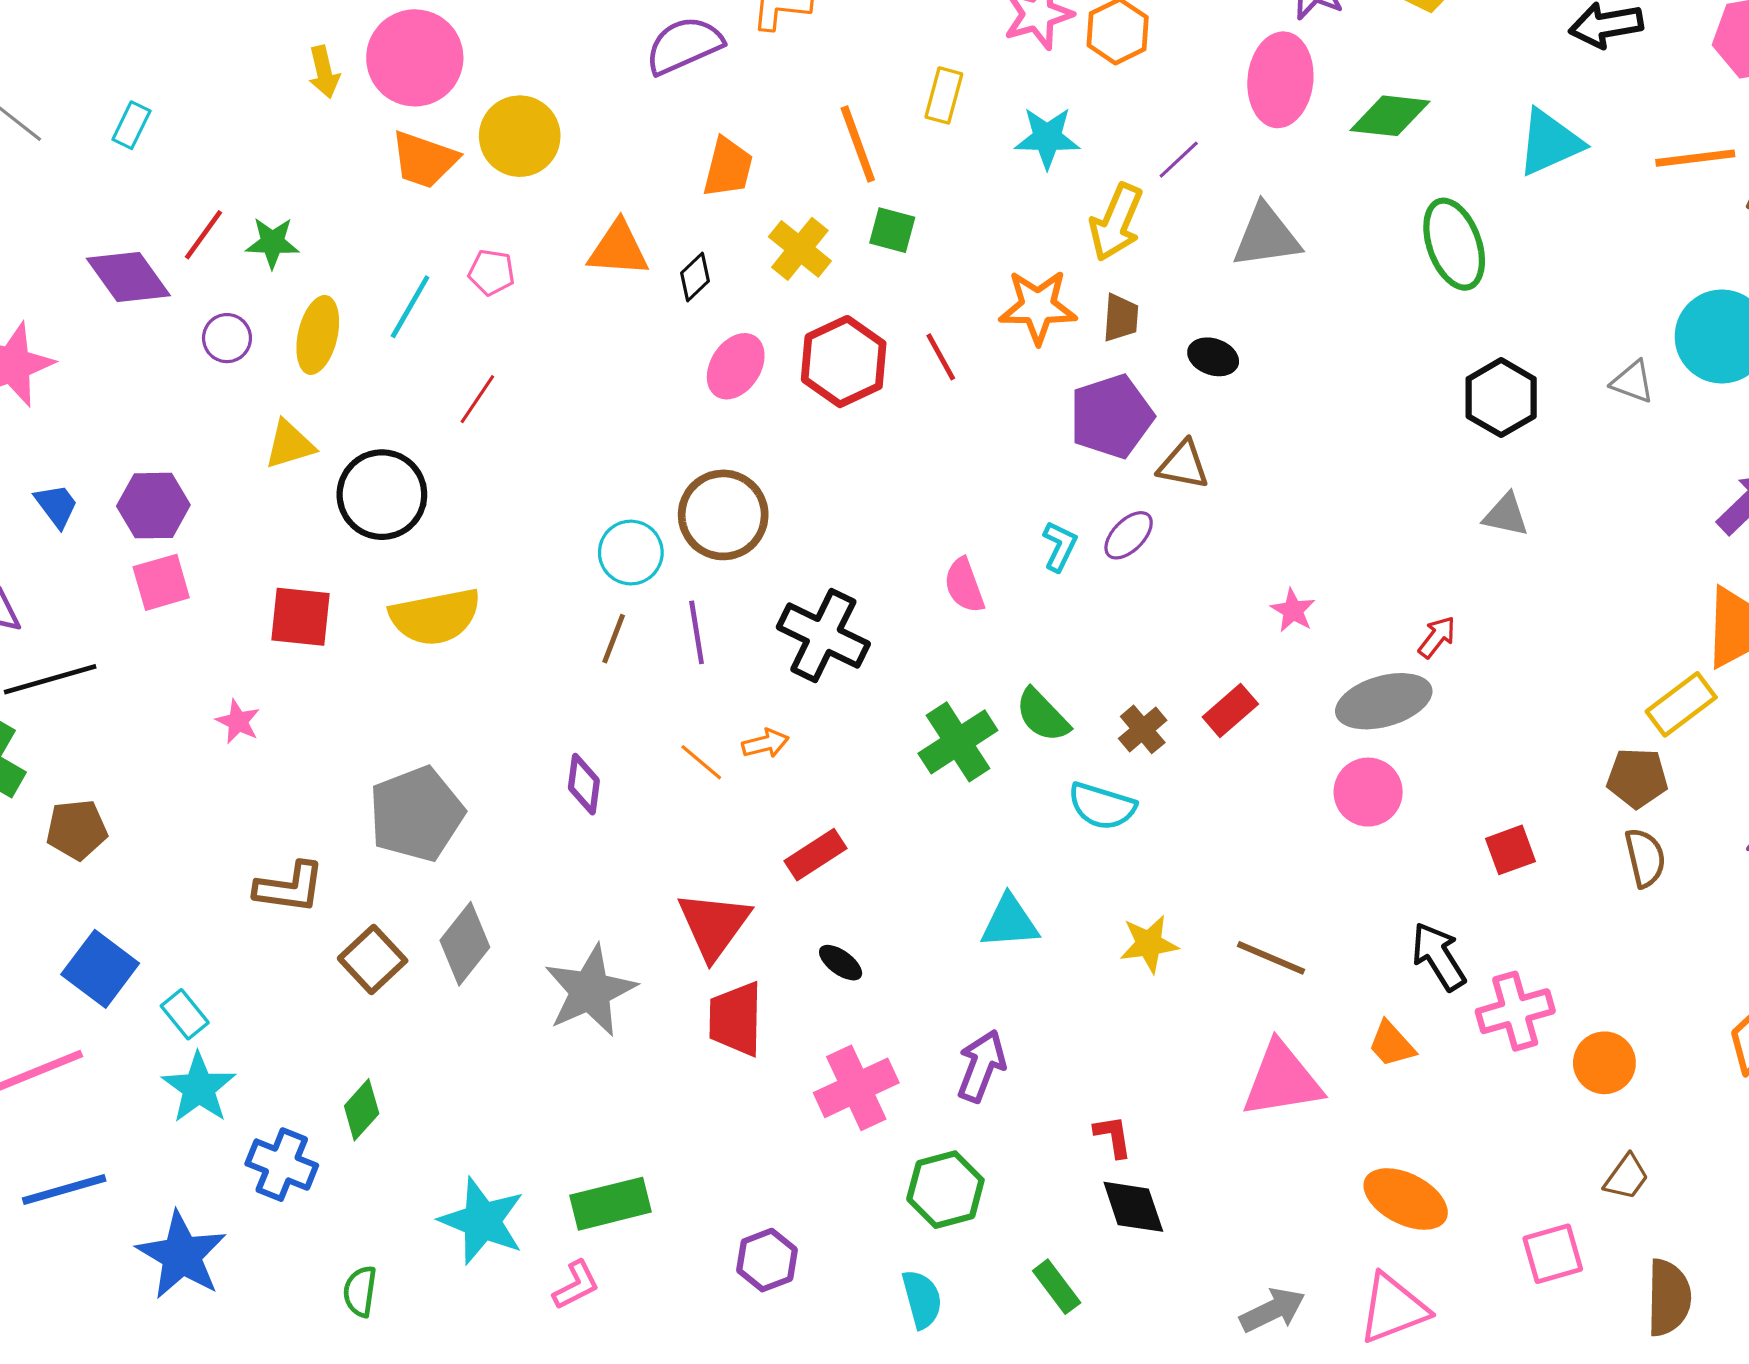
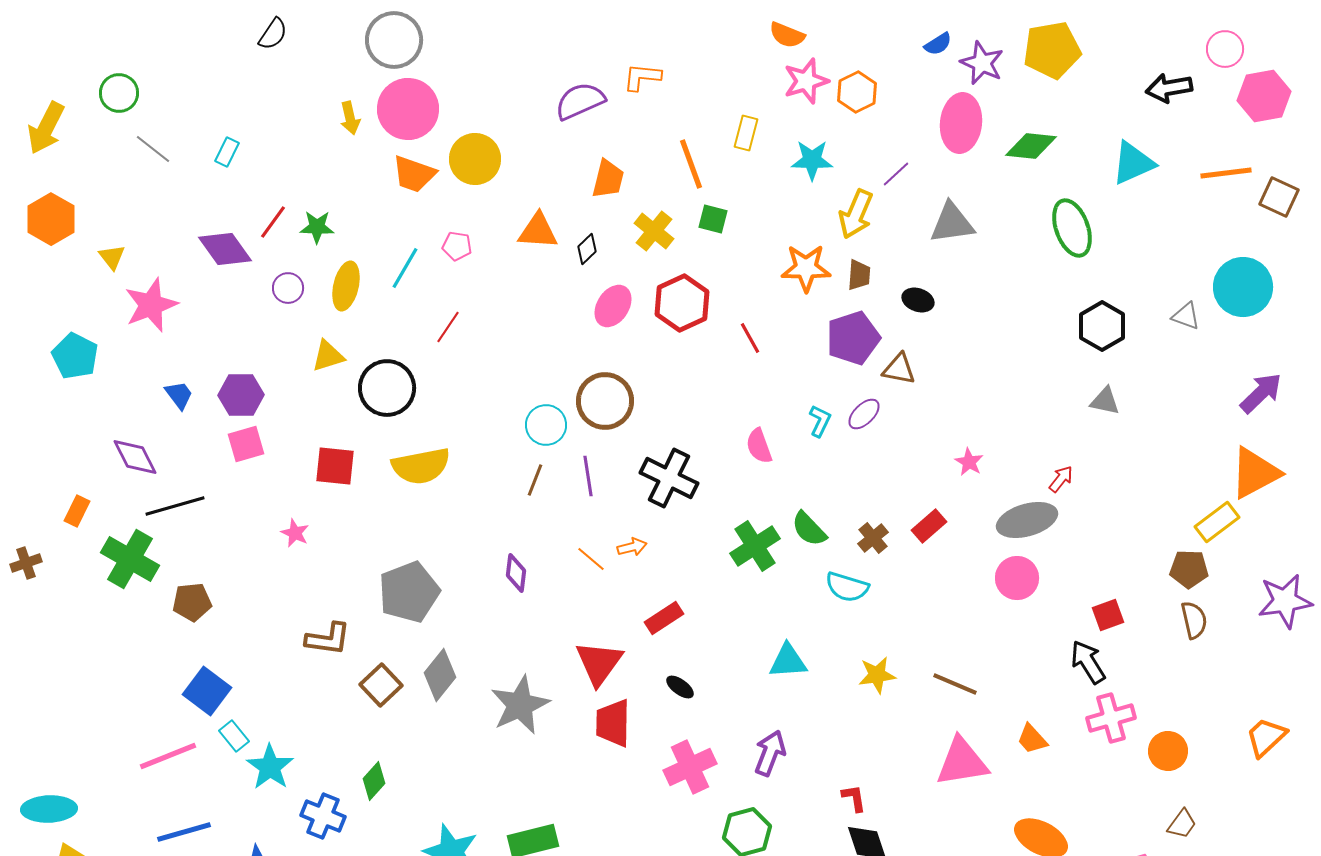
red line: (941, 357) -> (750, 338), moved
black arrow: (1439, 956) -> (1088, 662), moved
cyan rectangle: (185, 1014) -> (234, 736), moved

